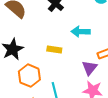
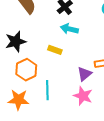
cyan arrow: (81, 32) -> (69, 29), moved

